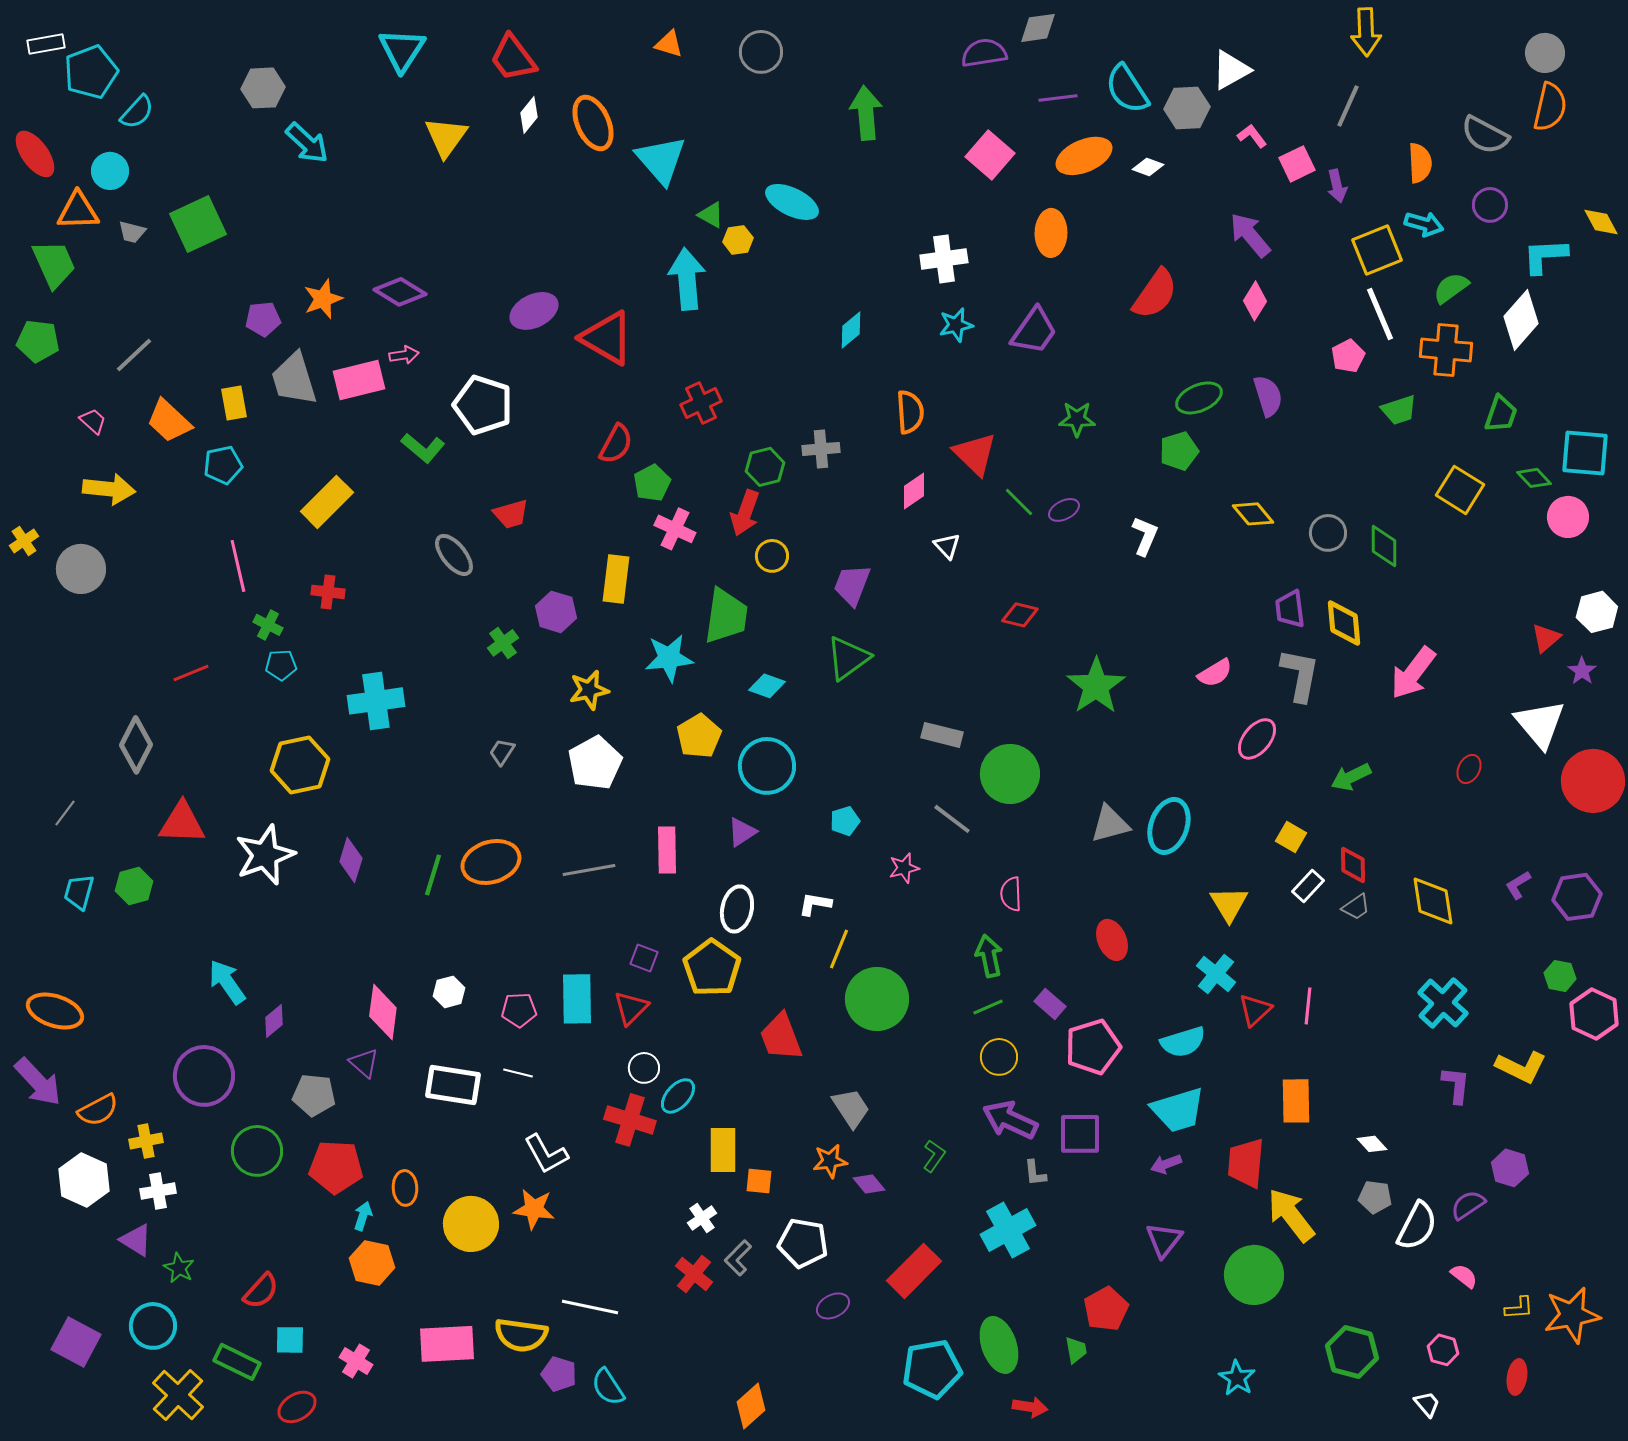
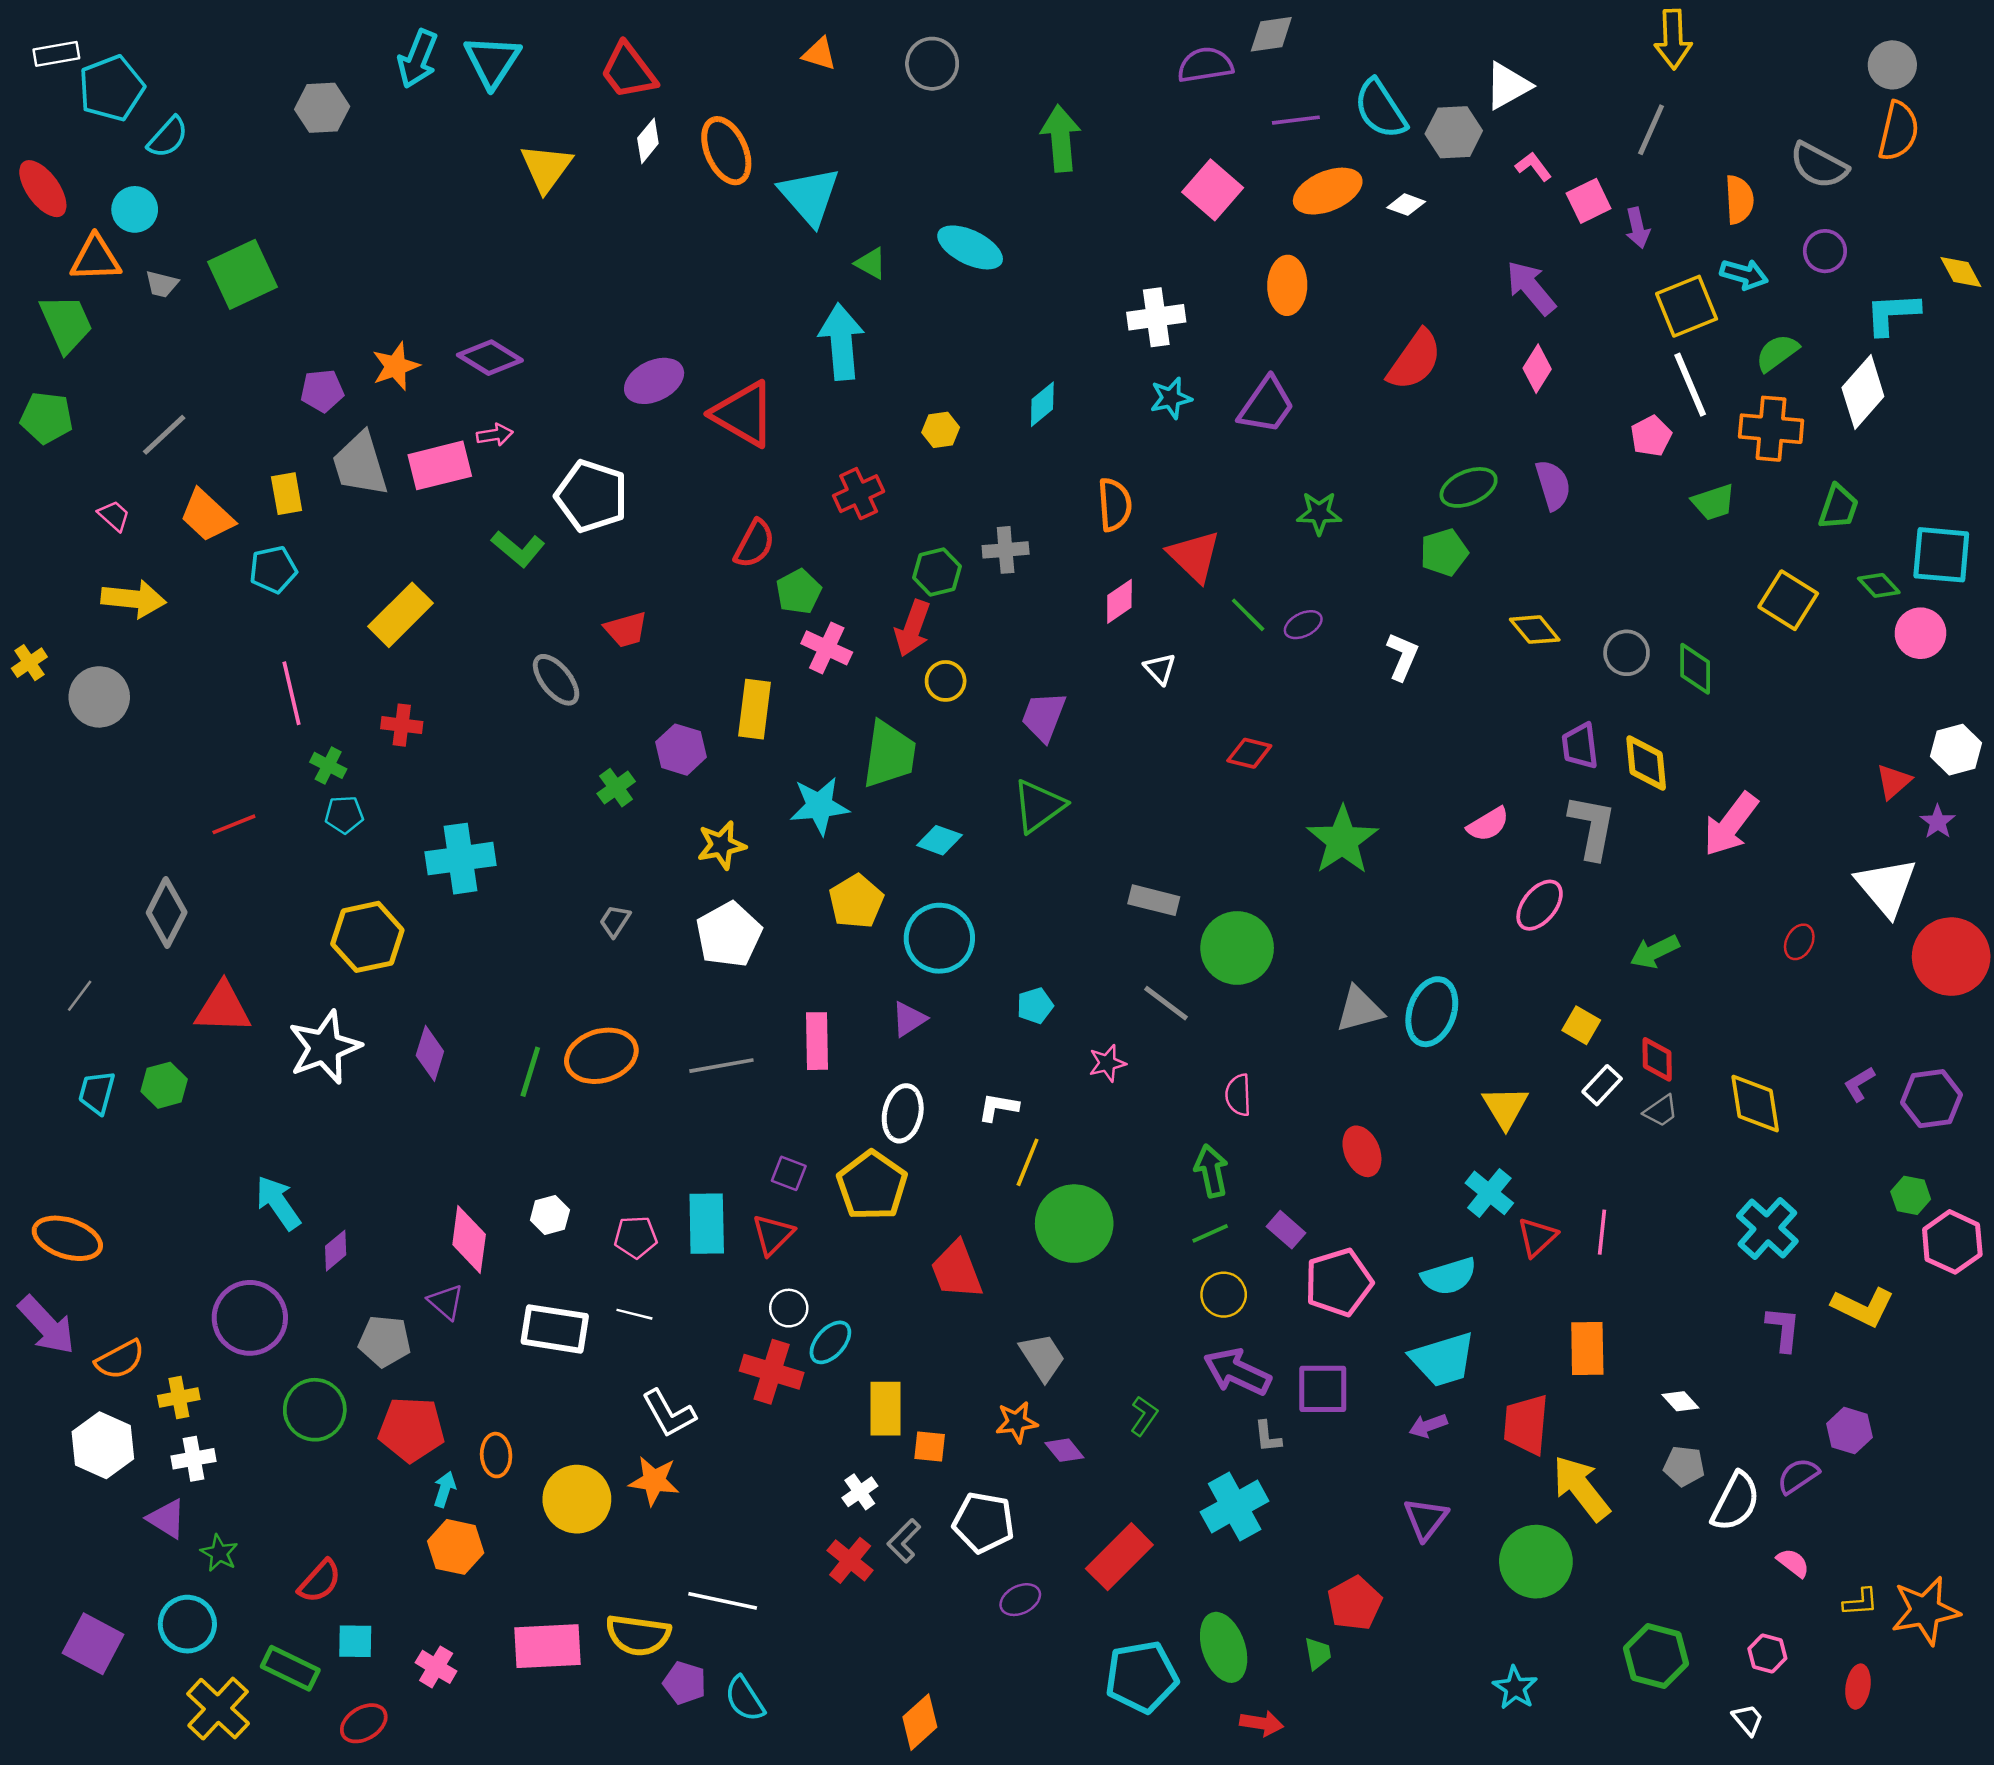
cyan arrow: (307, 143) -> (418, 59), moved, turned 69
yellow hexagon: (738, 240) -> (941, 430), moved

